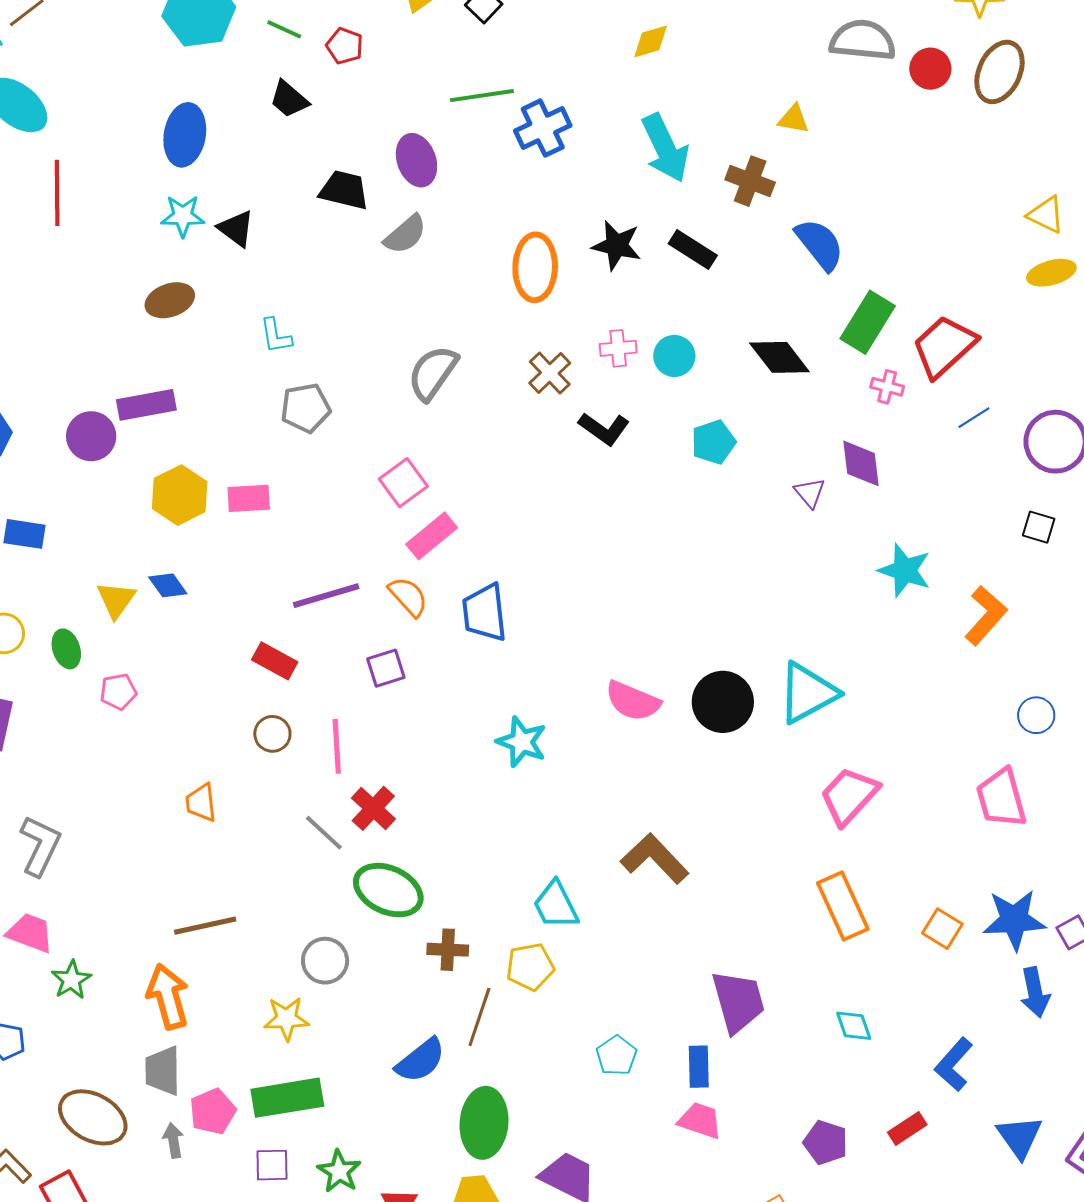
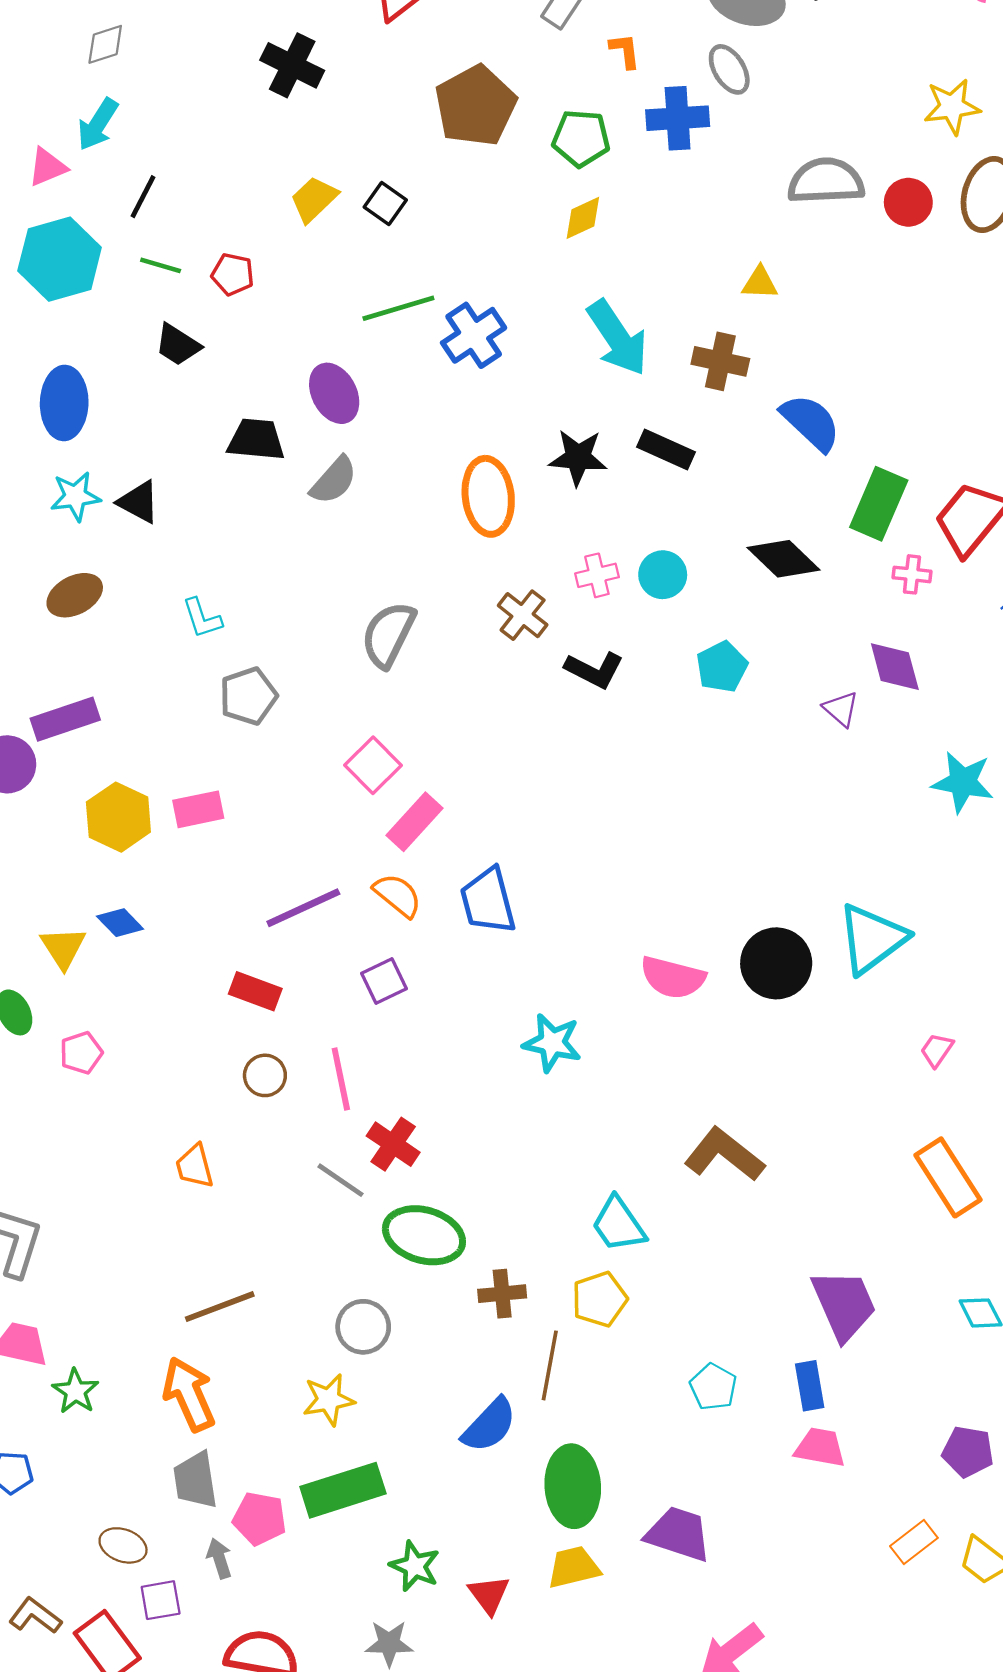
pink trapezoid: (849, 796) -> (937, 1050), size x0.5
pink pentagon: (213, 1111) -> (260, 1519), turned -30
brown ellipse: (93, 1117) -> (123, 1545), size x0.6
purple square: (272, 1165) -> (161, 1600), moved

